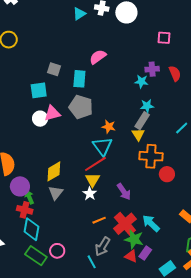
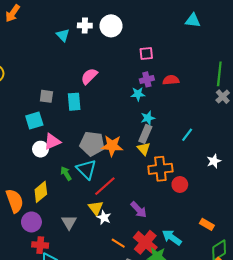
cyan triangle: (79, 14) -> (63, 35), turned -32
pink square: (164, 38) -> (146, 53), moved
red semicircle: (175, 73) -> (171, 80), turned -63
gray pentagon: (81, 107) -> (92, 144), moved
orange star: (109, 127) -> (112, 146), size x1.5
cyan triangle: (102, 146) -> (86, 169), moved
yellow diamond: (54, 171) -> (41, 192), moved
yellow triangle: (92, 180) -> (96, 208), moved
green arrow: (29, 197) -> (66, 174), moved
orange line: (99, 220) -> (118, 243), turned 64

